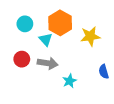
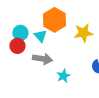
cyan circle: (25, 24) -> (20, 33), moved
red circle: (22, 59) -> (17, 46), moved

